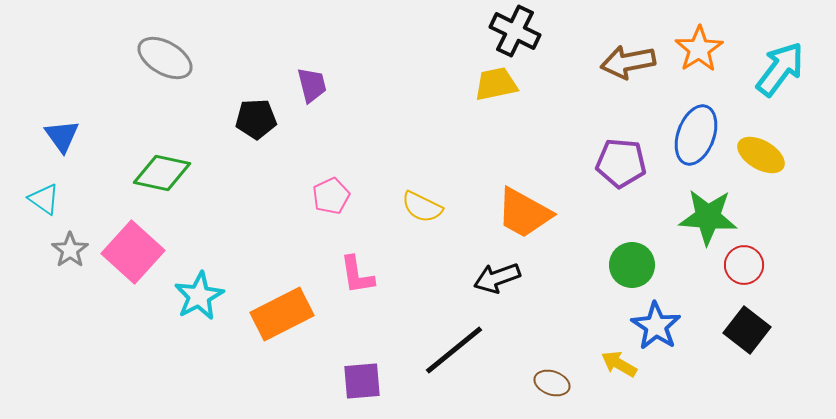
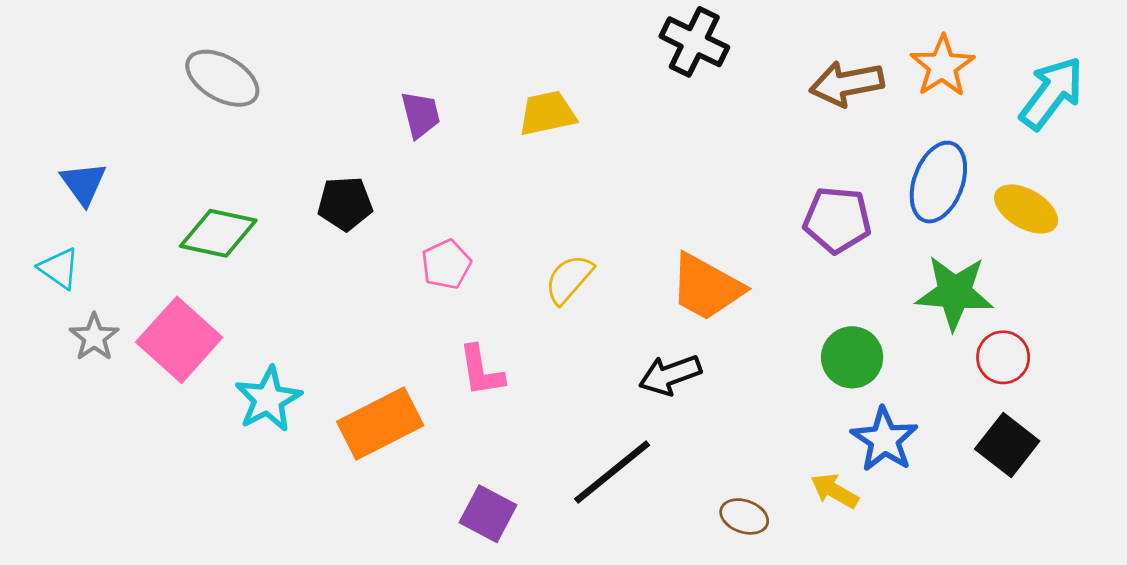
yellow trapezoid: (496, 84) -> (547, 113), moved
black pentagon: (256, 119) -> (345, 204), moved
yellow semicircle: (422, 207) -> (569, 279), turned 105
purple square: (362, 381) -> (488, 514), turned 33

